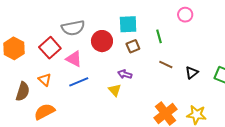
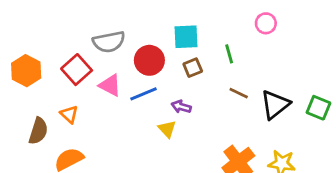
black triangle: (192, 73) -> (275, 105), size x1.6
blue line: (79, 82) -> (144, 94), moved

